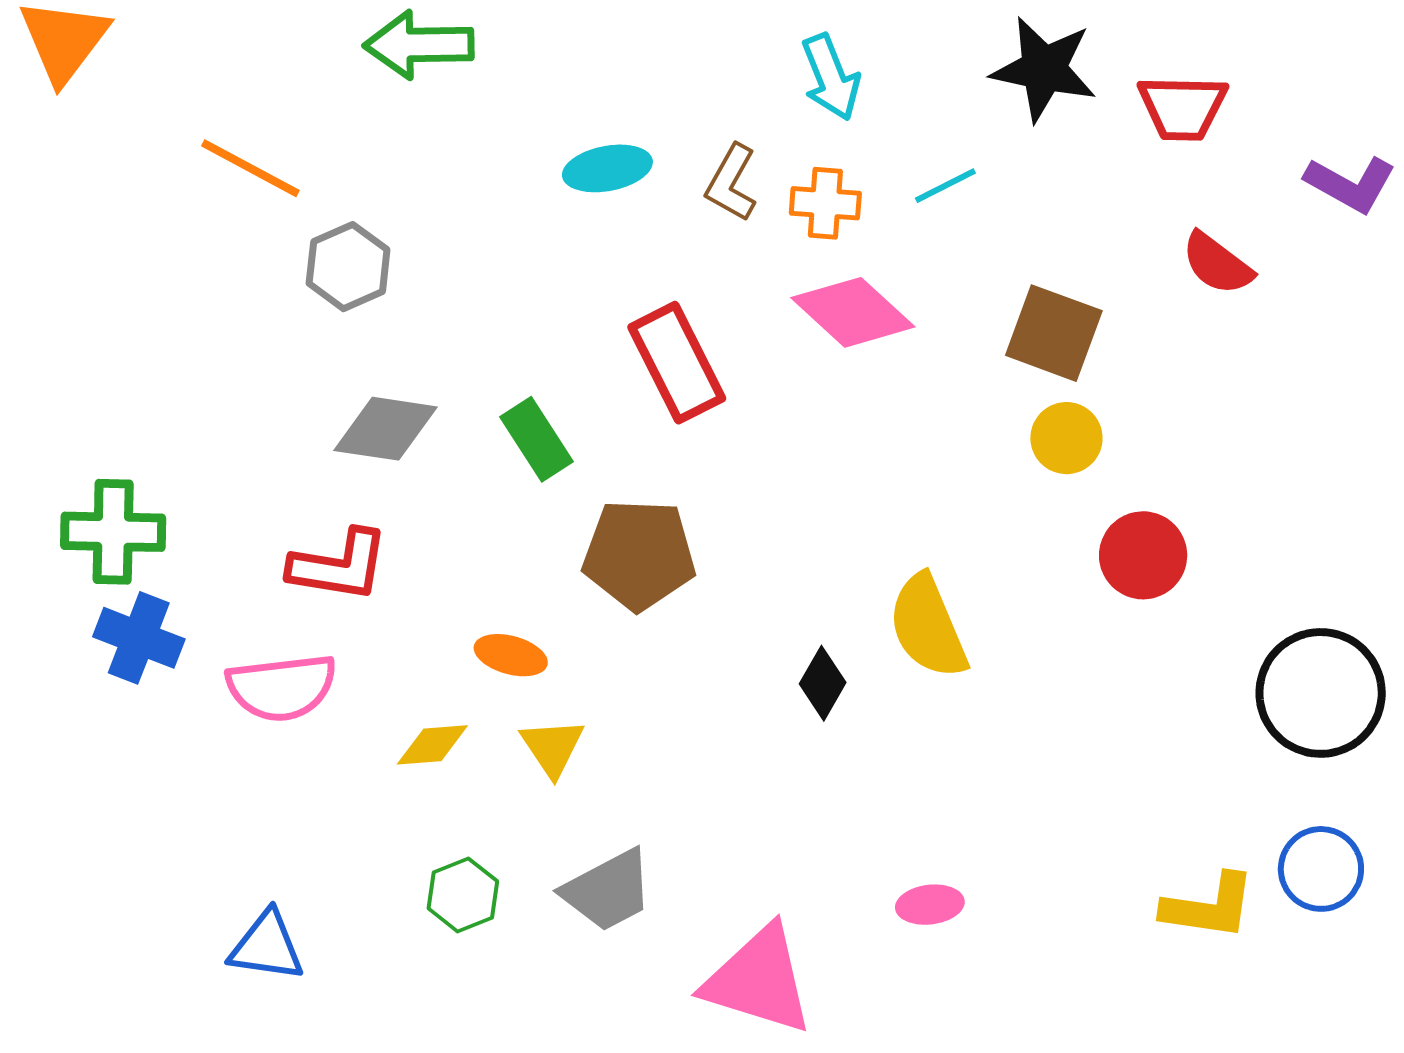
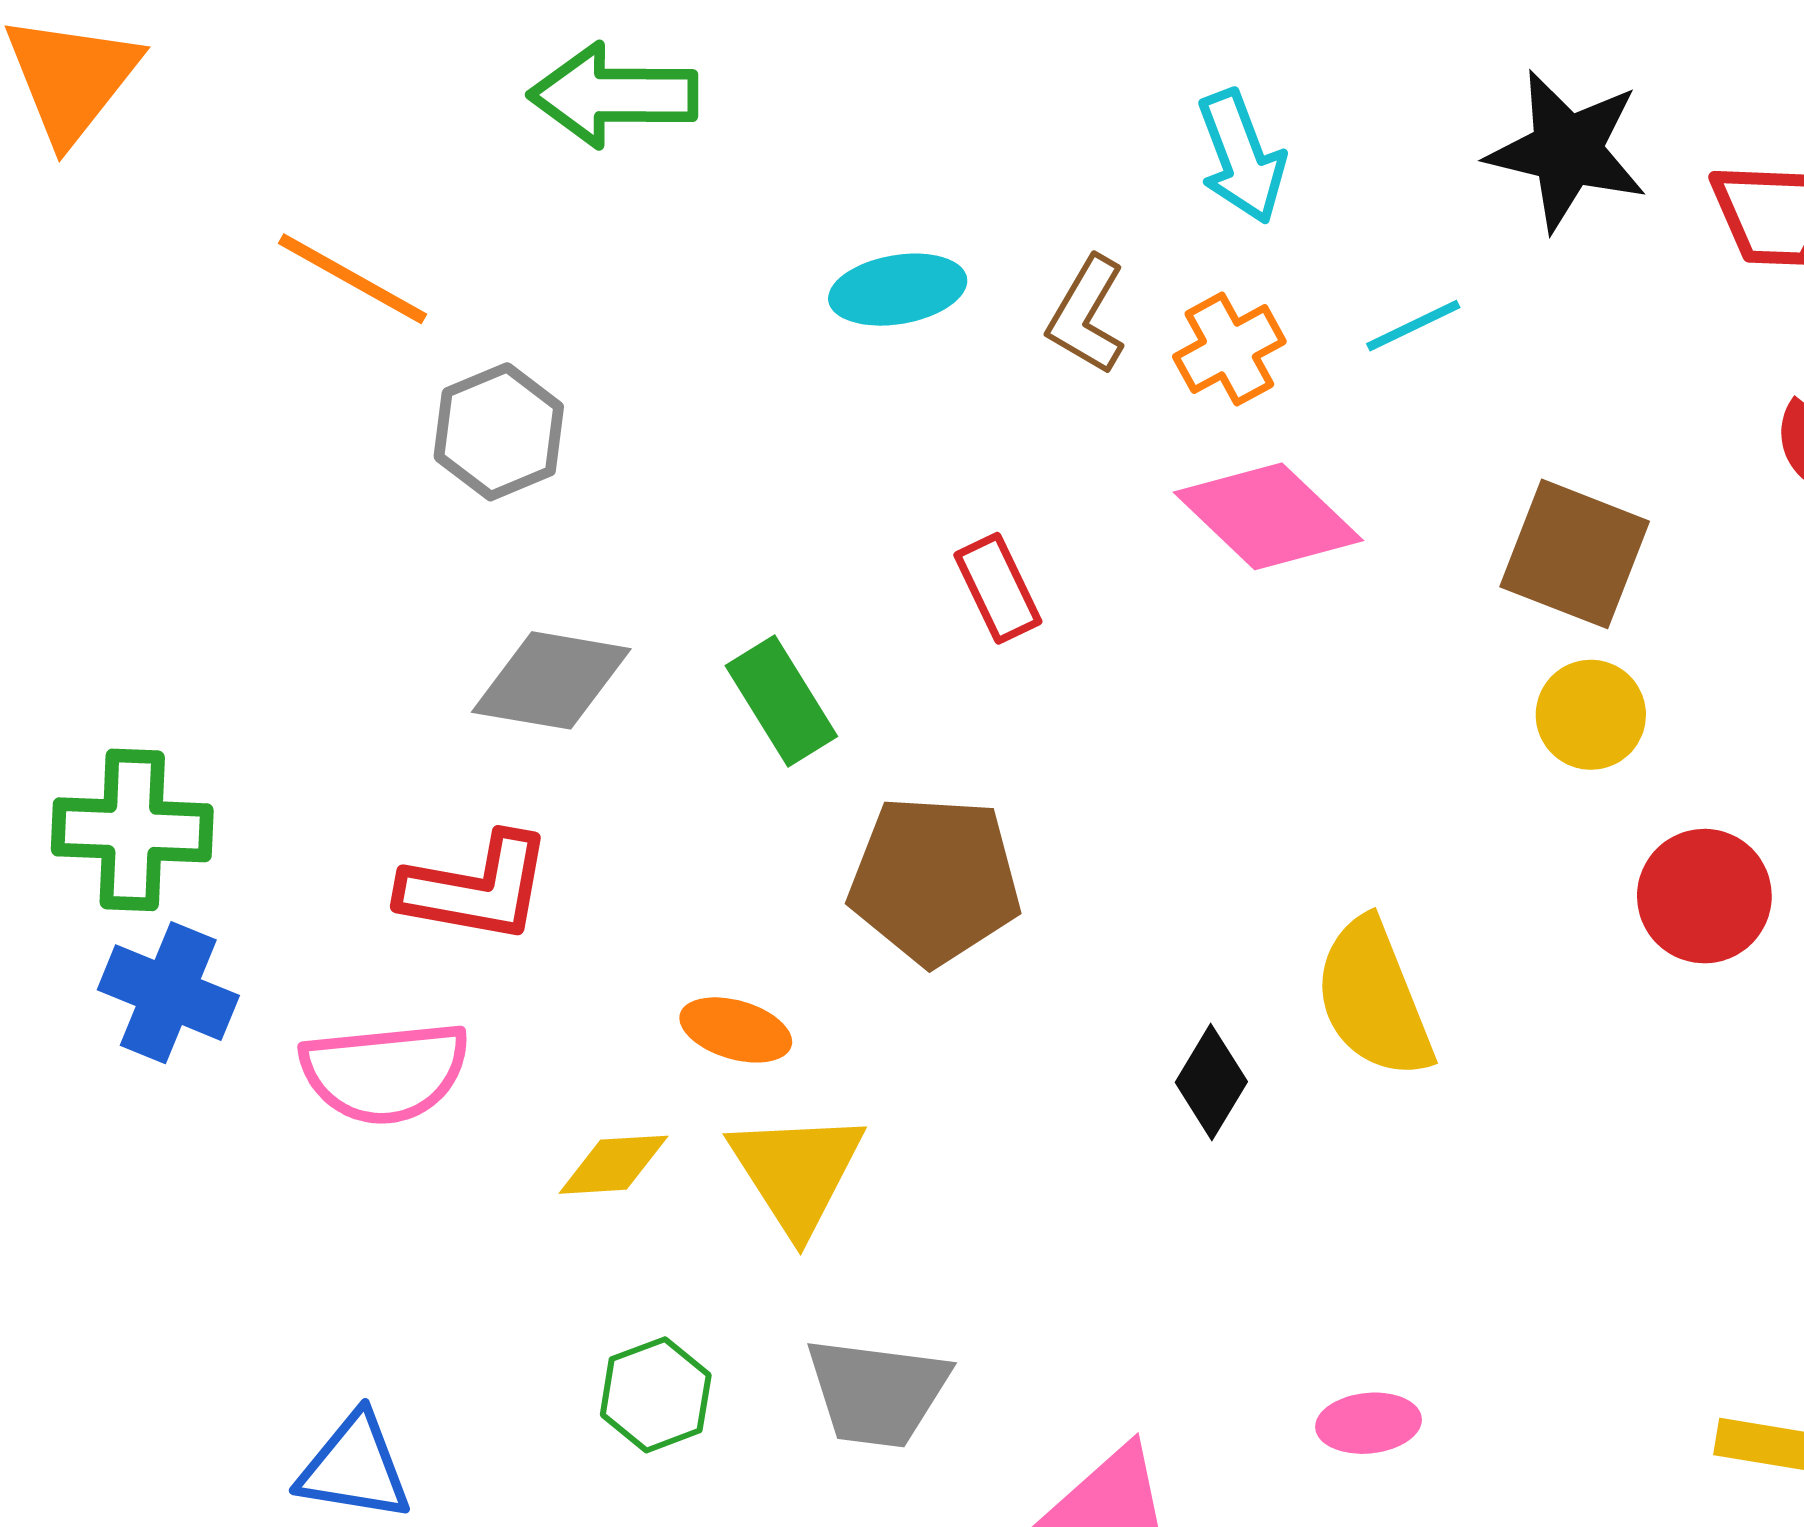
orange cross: (825, 203) -> (1229, 349), turned -34
red rectangle: (677, 363) -> (998, 588), size x0.6
yellow triangle: (552, 747) -> (797, 1172), size x1.4
gray trapezoid: (608, 890) -> (877, 1392), turned 34

